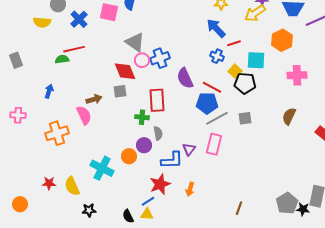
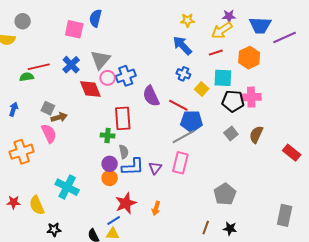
blue cross: (79, 19) -> (71, 65), moved
gray triangle: (135, 42) -> (100, 60), turned 35
red line: (234, 43) -> (216, 53), moved
pink cross: (297, 75) -> (251, 97), moved
black pentagon: (245, 83) -> (233, 101), moved
gray square: (120, 91) -> (48, 108), moved, turned 32
blue pentagon: (207, 103) -> (191, 121), moved
gray square: (245, 118) -> (231, 133), moved, turned -32
orange circle: (129, 156) -> (110, 178), moved
blue L-shape: (172, 160) -> (133, 167), moved
gray pentagon: (287, 203) -> (225, 194), moved
black star: (303, 209) -> (230, 229), moved

